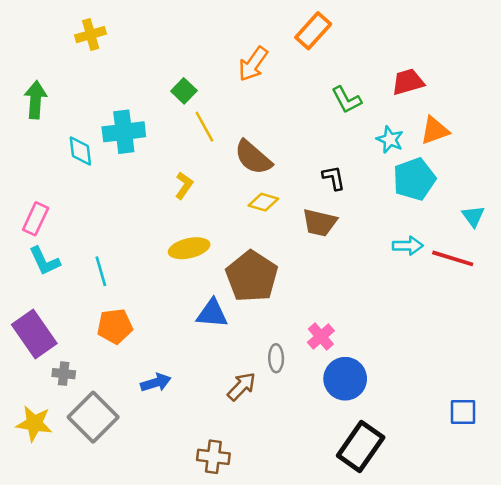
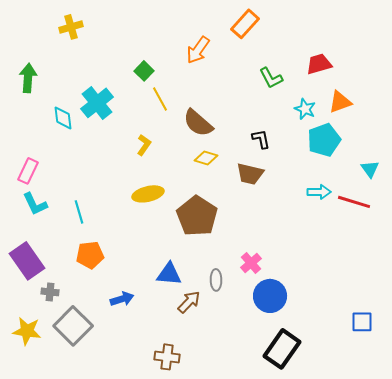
cyan cross: (124, 132) -> (97, 103), turned -32
blue triangle: (212, 313) -> (169, 274), moved

